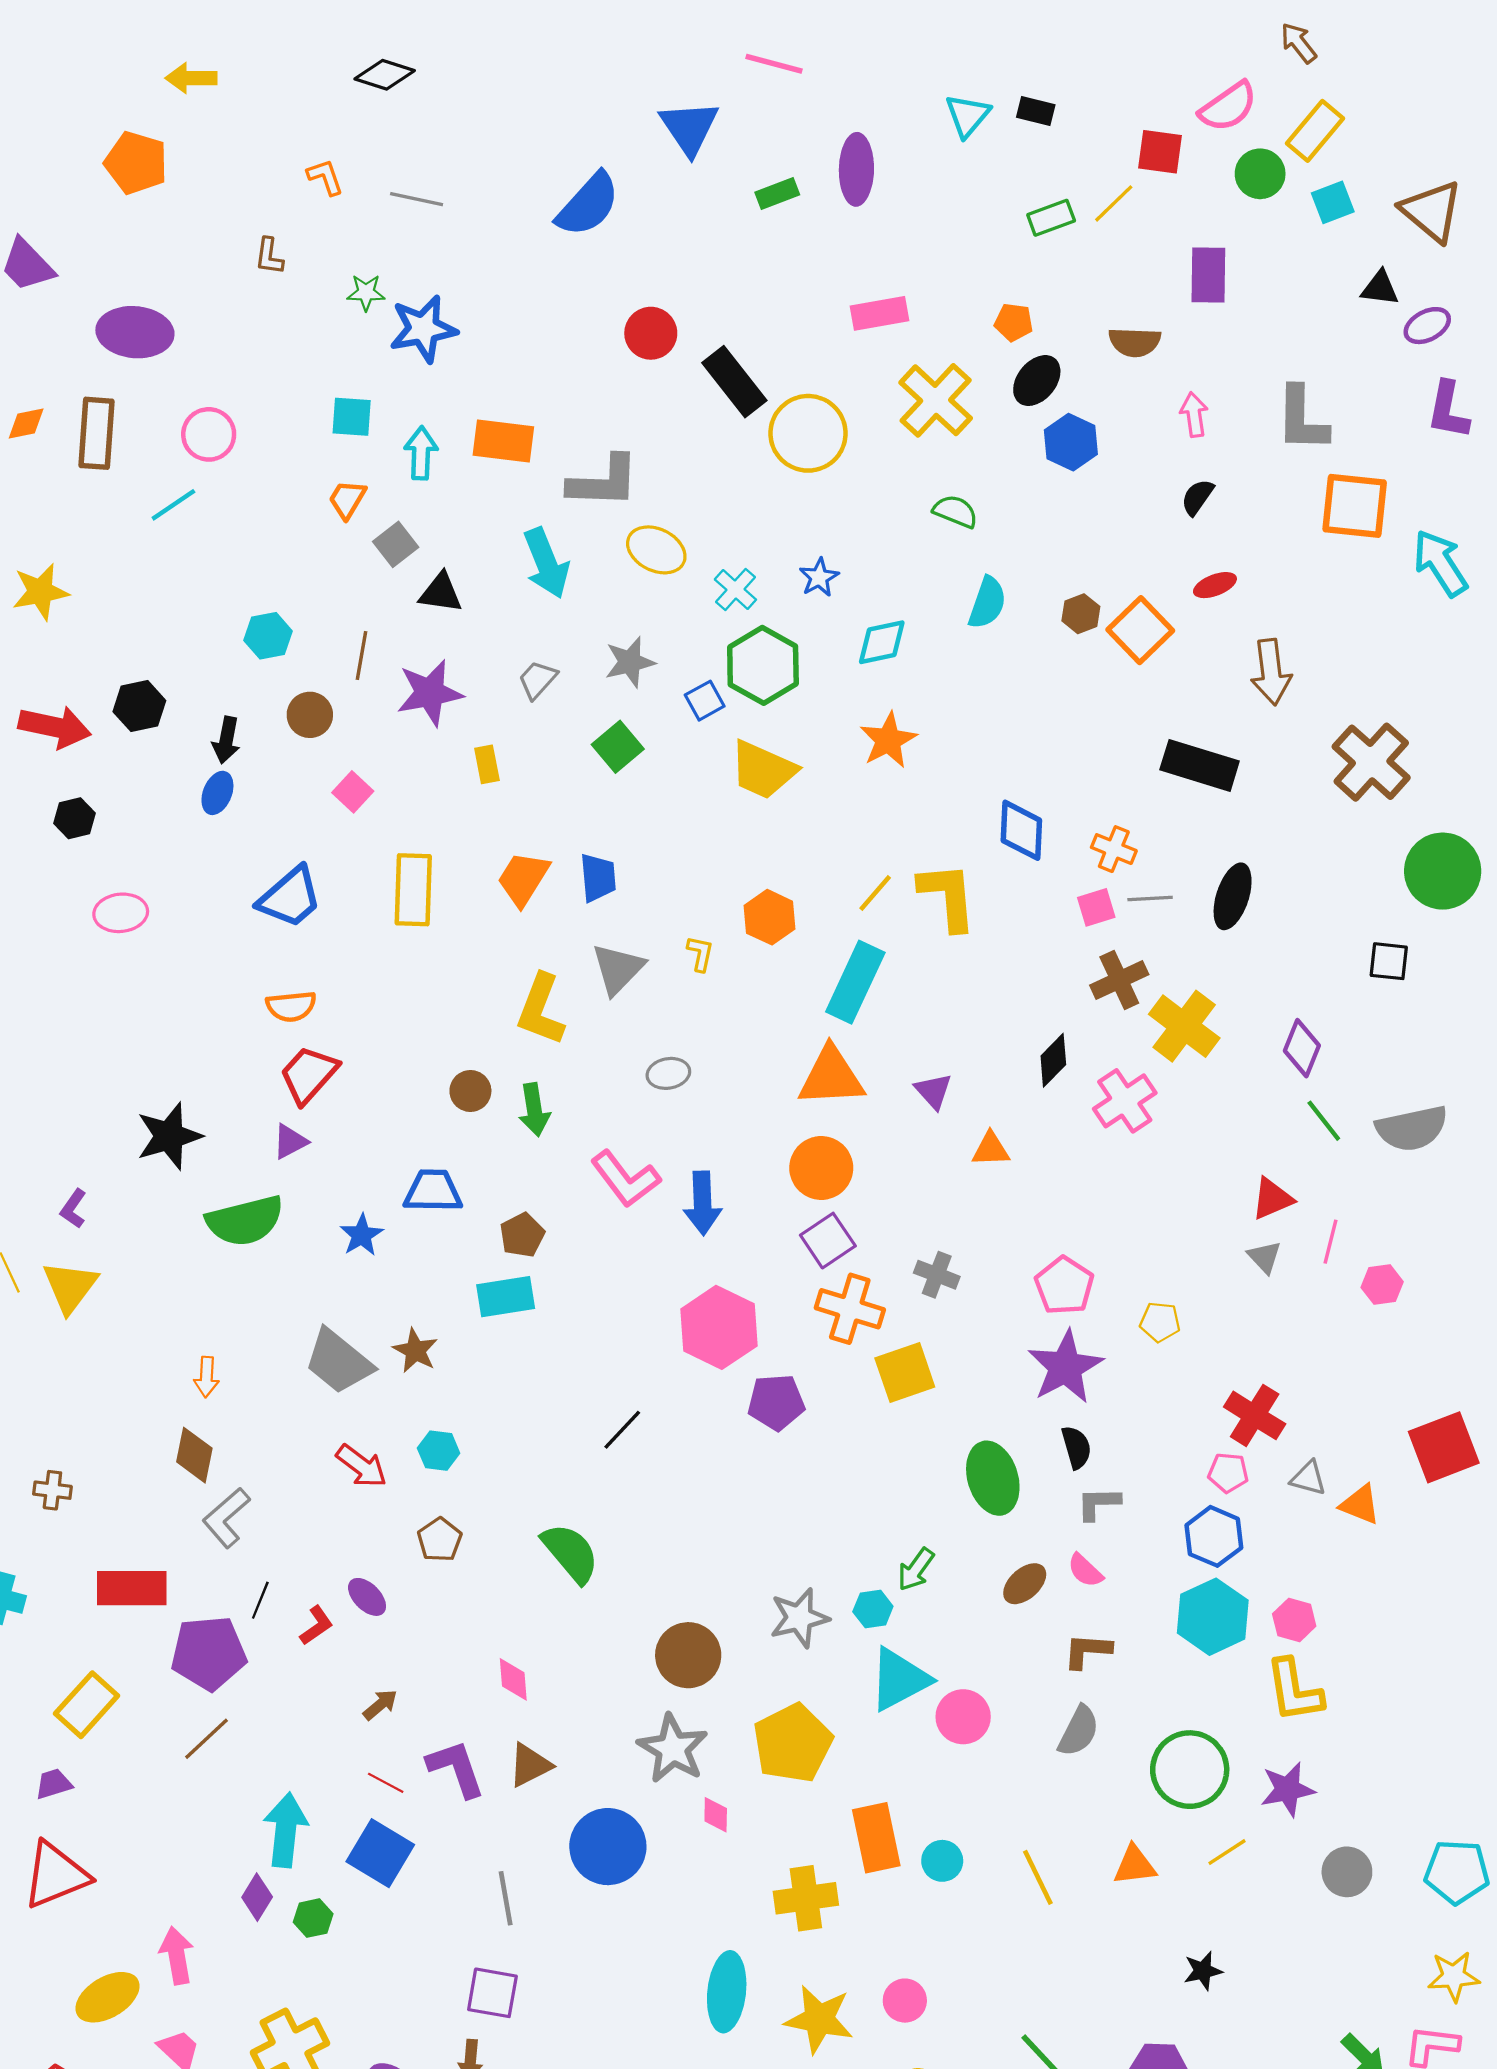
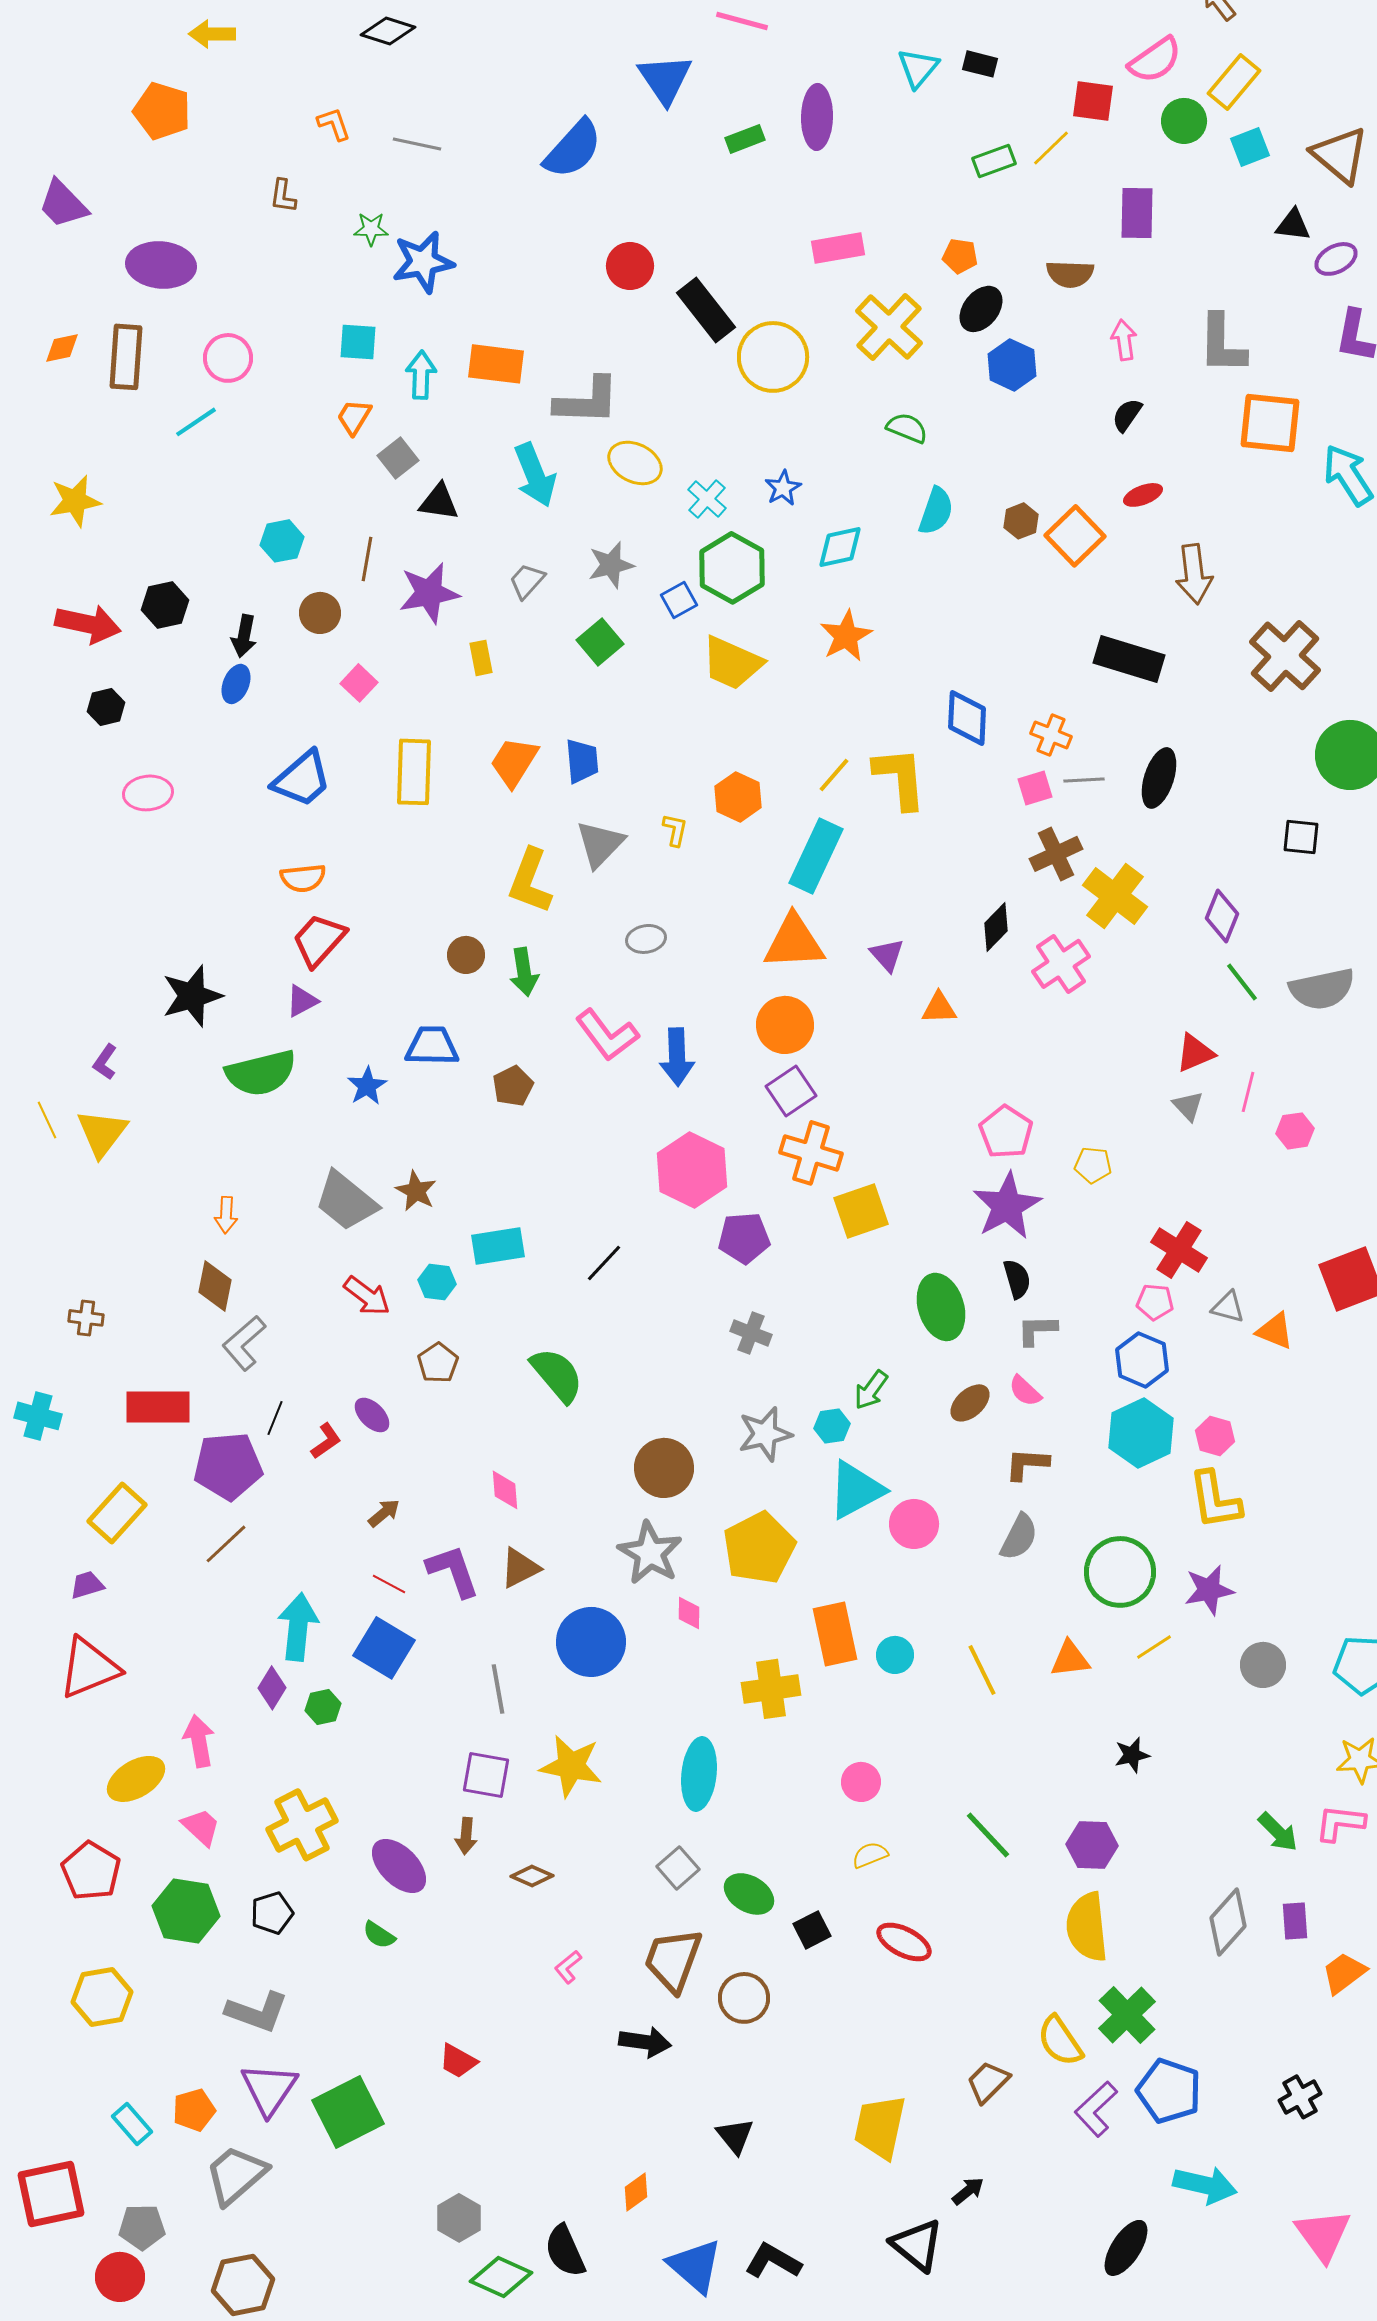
gray cross: (937, 1275) -> (751, 1333), moved
cyan rectangle: (506, 1297) -> (498, 1246), moved
yellow star: (819, 2019) -> (571, 1766), moved

